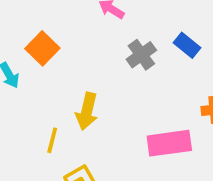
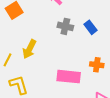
gray cross: (141, 55) -> (65, 26), turned 35

